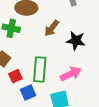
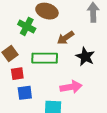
green rectangle: (40, 69) -> (45, 58), moved, turned 70

